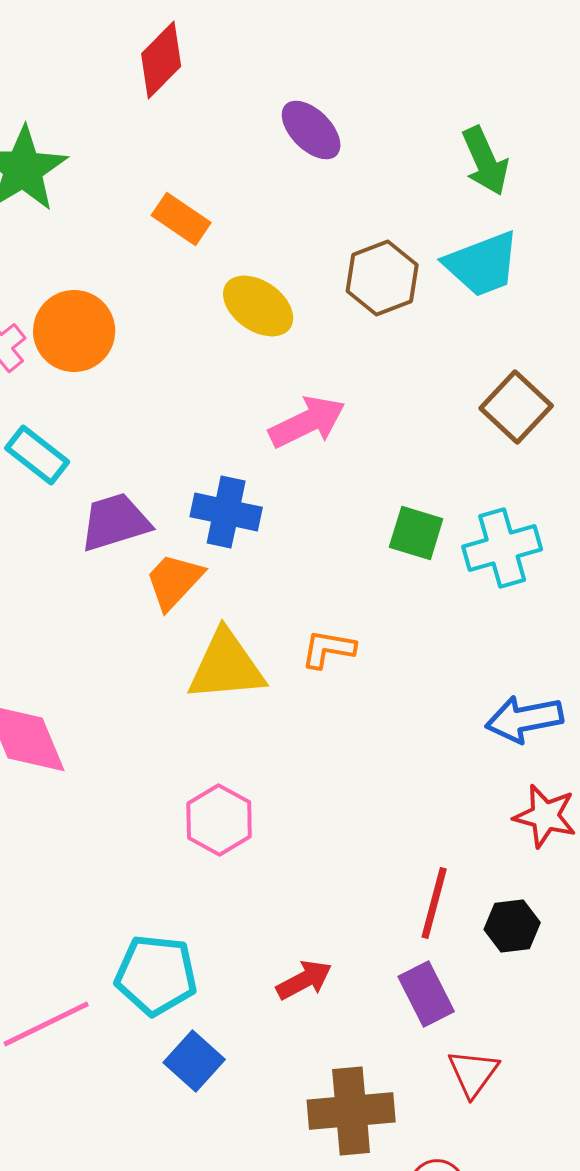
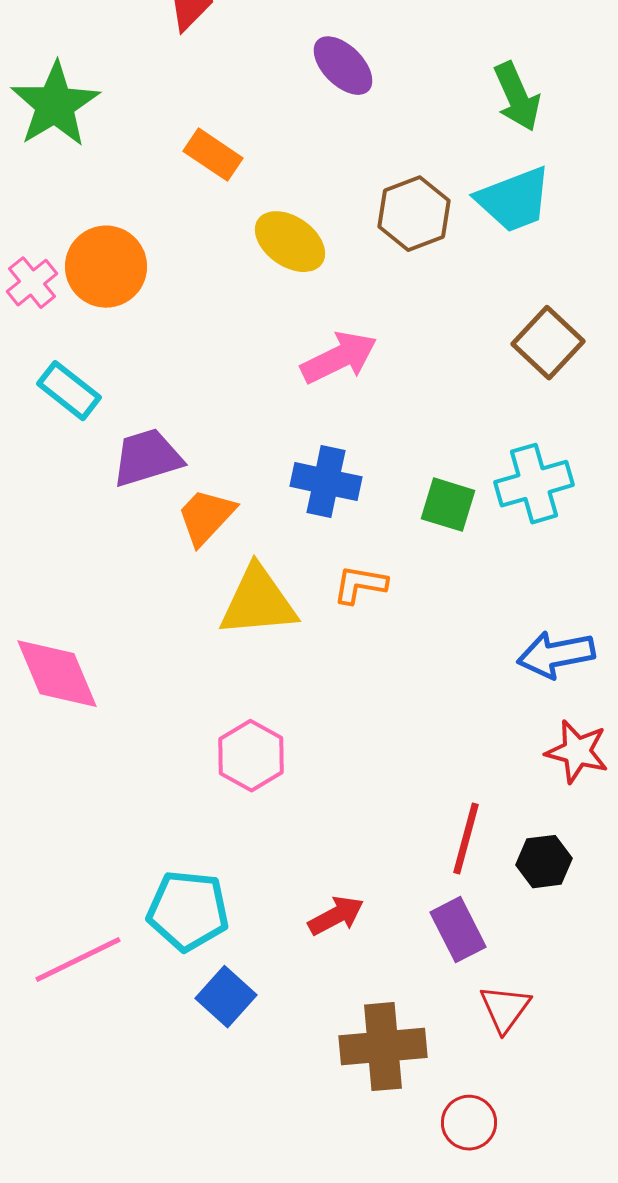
blue cross: (226, 512) -> (326, 482), moved
green square: (416, 533) -> (448, 505), moved

